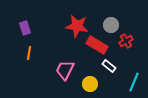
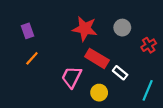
red cross: (126, 41) -> (149, 45), moved
red rectangle: (97, 45) -> (97, 58), moved
orange line: (29, 53) -> (32, 58), turned 32

